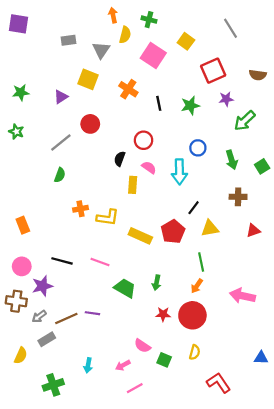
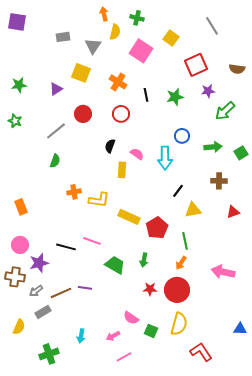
red circle: (144, 140) -> (121, 114), moved
green arrow: (232, 160) -> (213, 147), turned -78
red pentagon: (173, 232) -> (157, 228), moved
black line: (62, 261) -> (66, 247), moved
yellow semicircle: (195, 352) -> (179, 324), size x1.6

